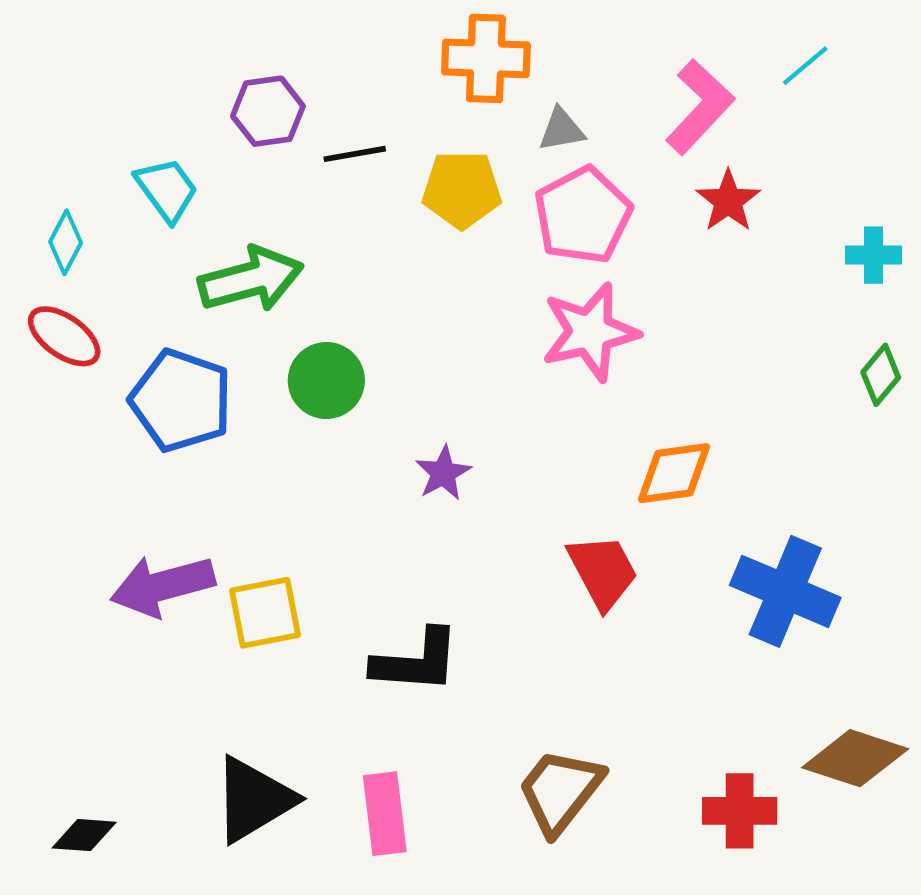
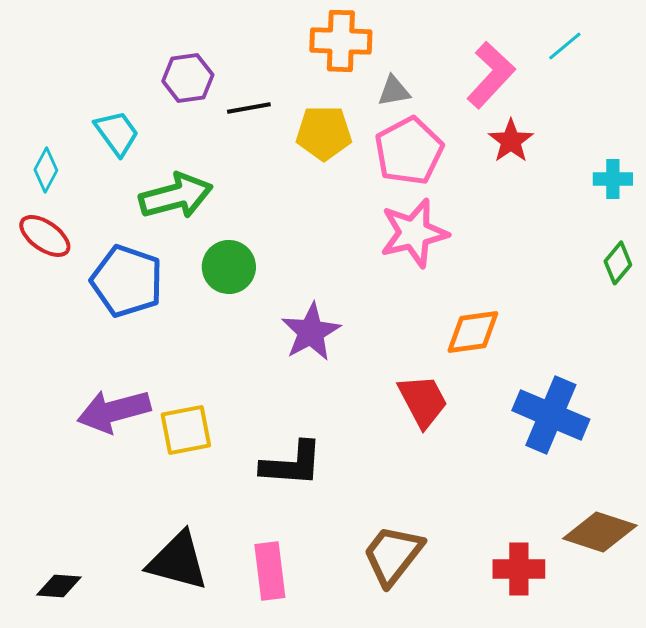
purple star: (443, 473) -> (311, 332), size x1.5
black triangle: (254, 799) -> (178, 561), turned 46

